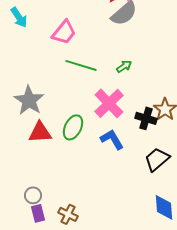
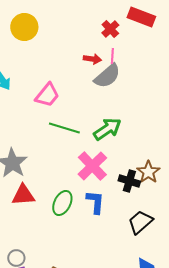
green arrow: (124, 66) -> (107, 129), size x1.8
green ellipse: (73, 127) -> (62, 203), moved
blue L-shape: (112, 139) -> (95, 202), turned 35

